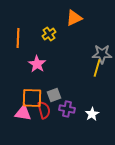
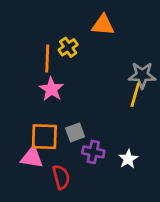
orange triangle: (74, 18) -> (103, 25), turned 30
orange line: (18, 38) -> (47, 58), moved
red semicircle: (44, 110) -> (61, 177), moved

